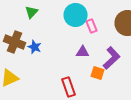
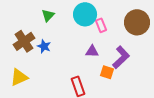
green triangle: (32, 12) -> (48, 15), moved
brown cross: (14, 42) -> (24, 41), turned 35

